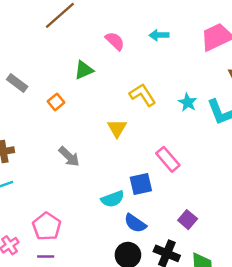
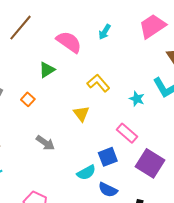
cyan arrow: (159, 35) -> (105, 32), turned -49
pink semicircle: (115, 41) -> (69, 42), size x1.5
cyan star: (188, 102) -> (137, 99), moved
purple square: (188, 220) -> (150, 163), moved, size x1.8

